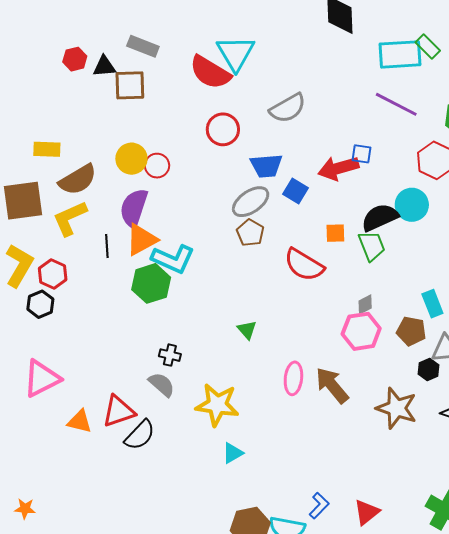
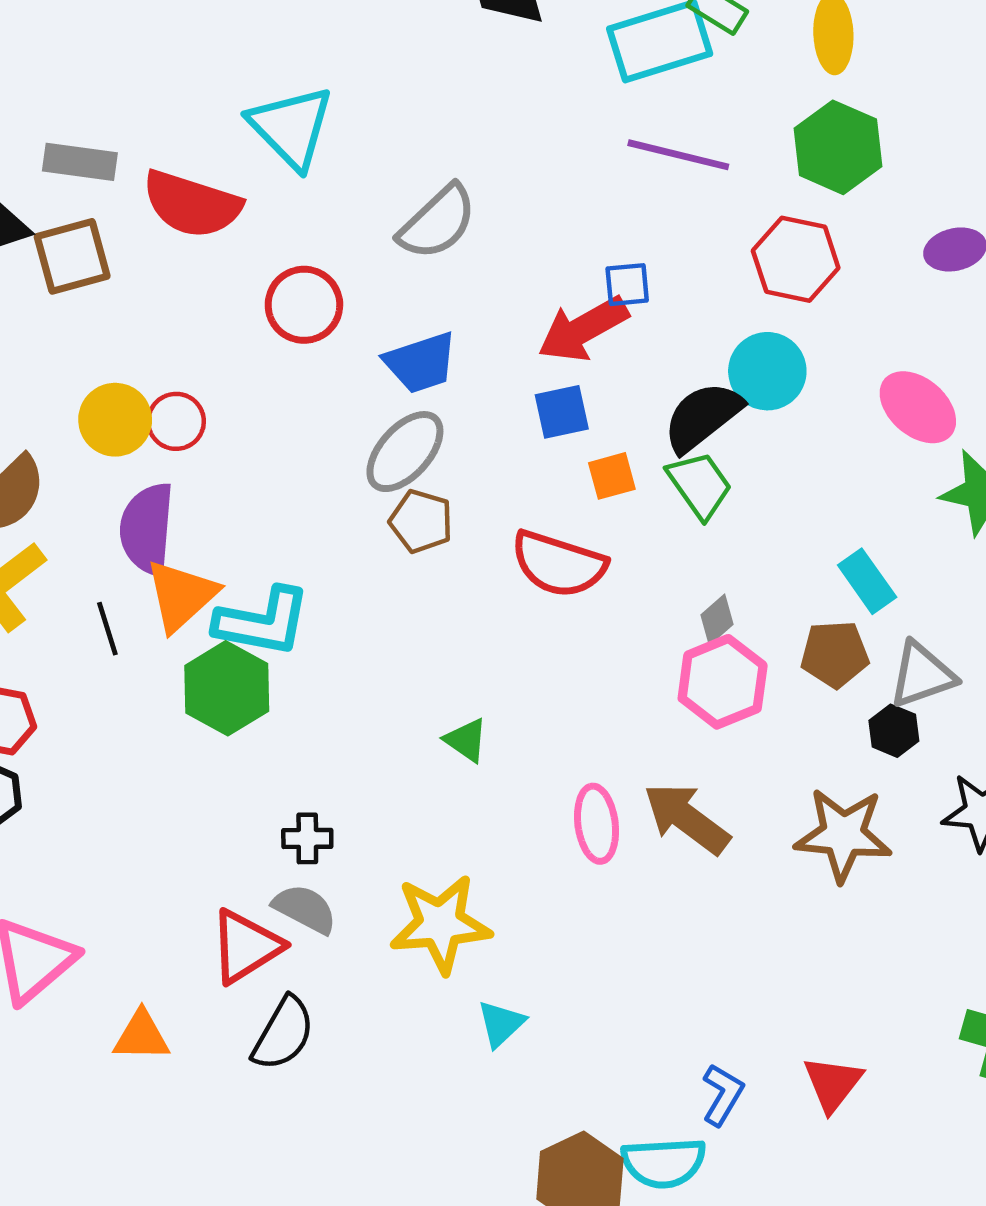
red semicircle: (210, 72) -> (192, 204), moved
blue square: (296, 191) -> (562, 412), moved, turned -30
red triangle: (118, 411) -> (246, 946), moved

